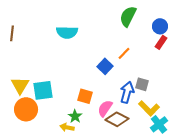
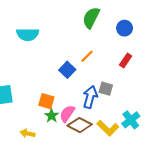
red rectangle: (161, 42) -> (126, 60), moved
yellow L-shape: (149, 108) -> (108, 128), moved
green star: (75, 116) -> (52, 116), moved
cyan cross: (159, 124) -> (131, 120), moved

